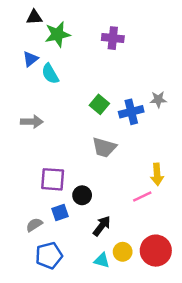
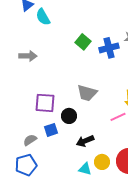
gray trapezoid: (104, 147) -> (87, 93), moved
black arrow: (102, 226) -> (85, 141), turned -150
blue pentagon: (49, 255) -> (26, 165), moved

